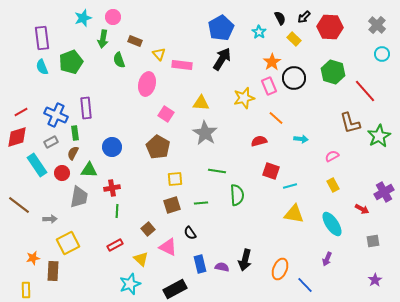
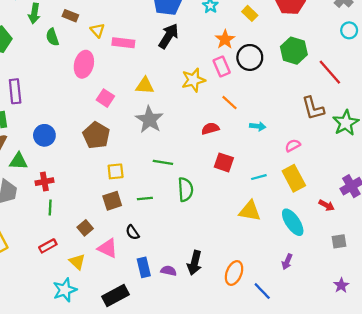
yellow rectangle: (333, 185) -> (294, 178), size x1.6
cyan line: (290, 186) -> (259, 177), moved

